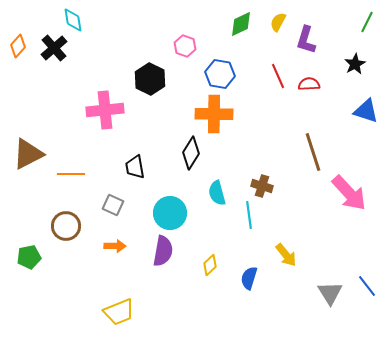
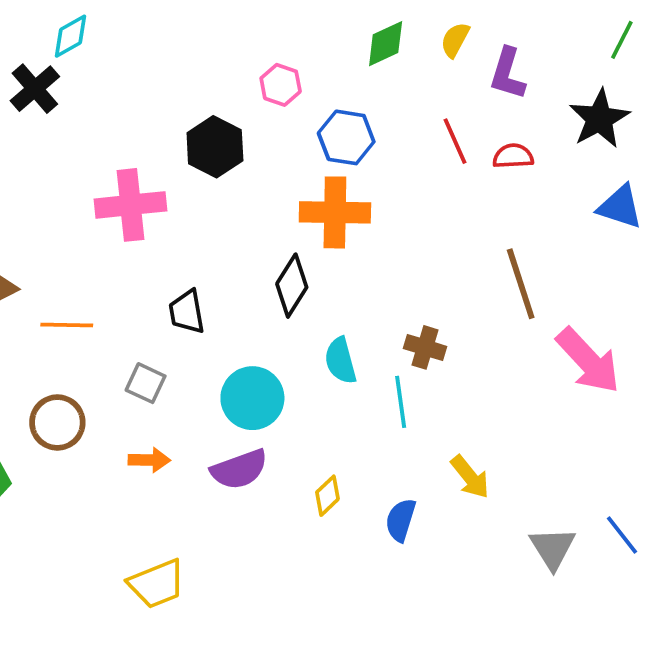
cyan diamond: (73, 20) -> (70, 36), turned 70
black star: (355, 64) -> (599, 119), size x1.5
purple semicircle: (163, 251) -> (239, 469), turned 60

